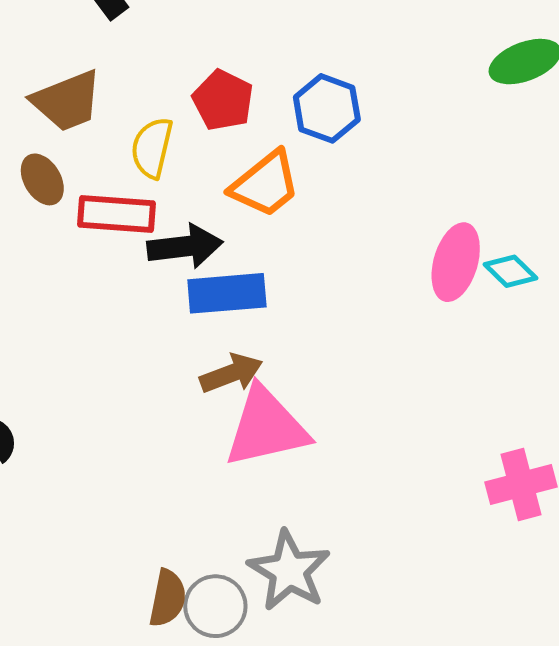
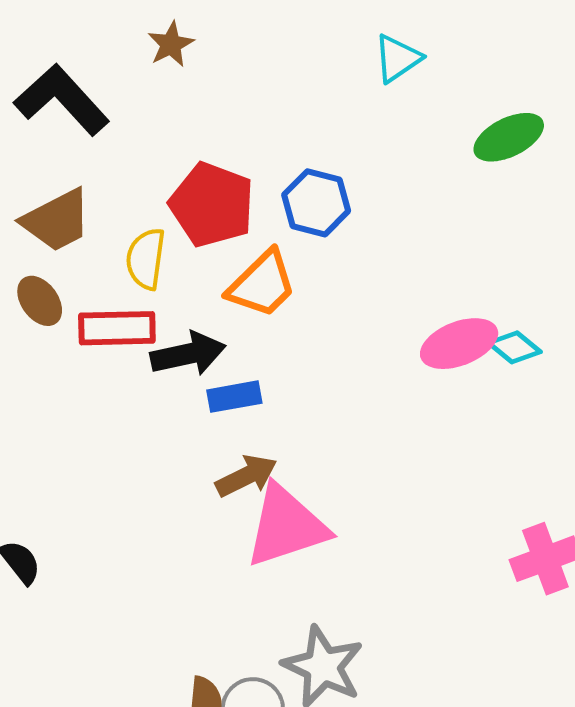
red pentagon: (223, 100) -> (212, 205), size x1.4
pink ellipse: (456, 262) -> (459, 344), turned 58
blue rectangle: (227, 293) -> (234, 397), size x0.7

